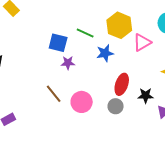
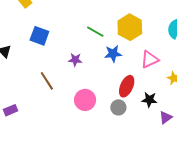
pink triangle: (142, 42) -> (150, 59), moved
blue square: (58, 43) -> (39, 36), moved
brown line: (54, 94) -> (47, 81), moved

